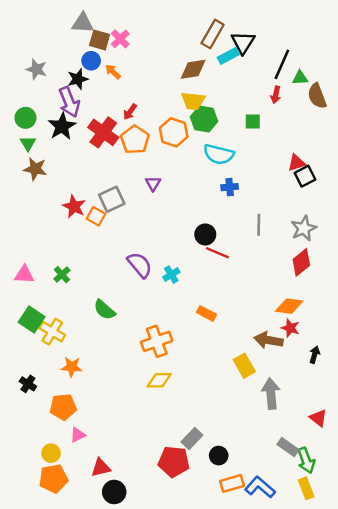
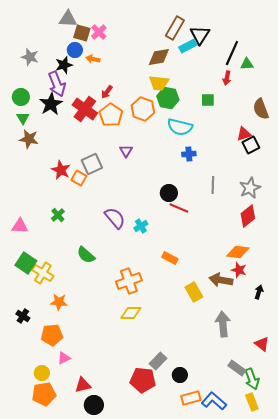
orange arrow: (113, 72) -> (93, 59), turned -32
brown semicircle: (317, 96) -> (261, 109), moved
green cross: (62, 275) -> (58, 215), moved
yellow rectangle: (244, 366) -> (194, 292), moved

